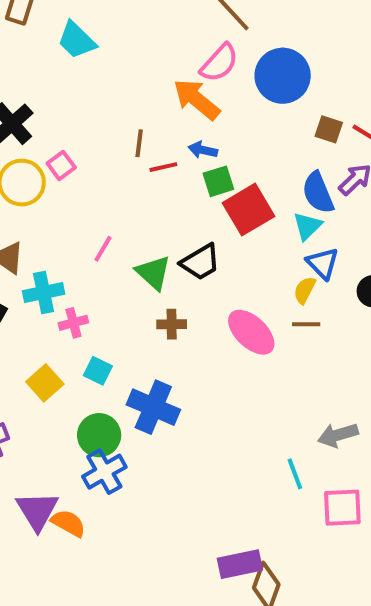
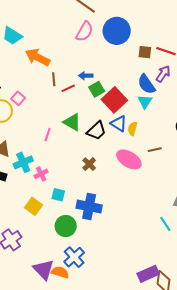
orange arrow: (197, 99) -> (38, 57), moved
blue triangle: (323, 263) -> (119, 124), moved
green triangle: (153, 273) -> (72, 122), moved
yellow semicircle: (305, 290) -> (133, 129), moved
brown cross: (172, 324) -> (89, 164), turned -32
blue cross: (104, 472) -> (74, 257), moved

